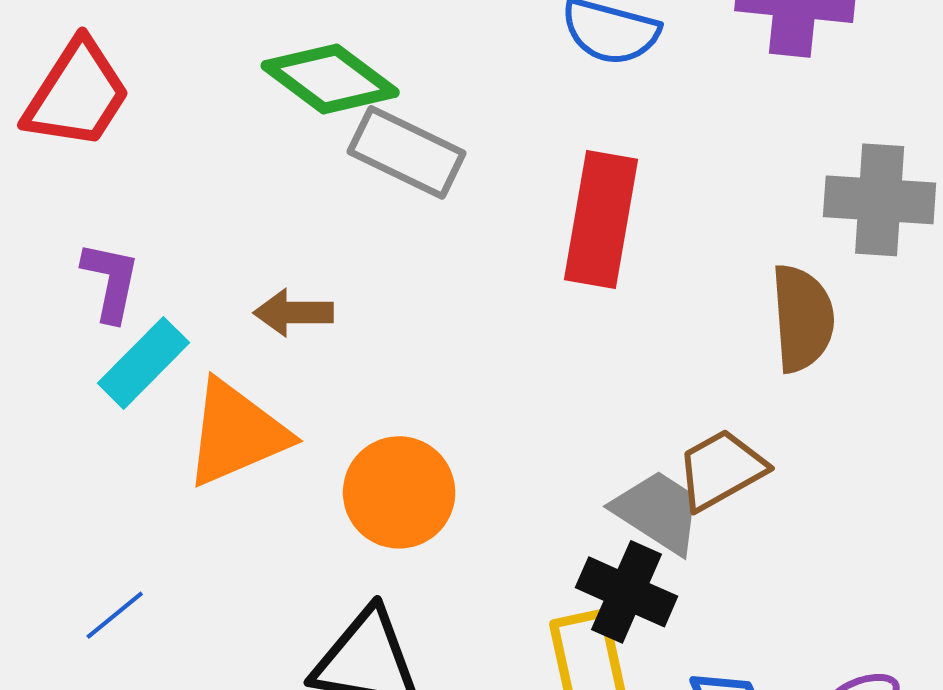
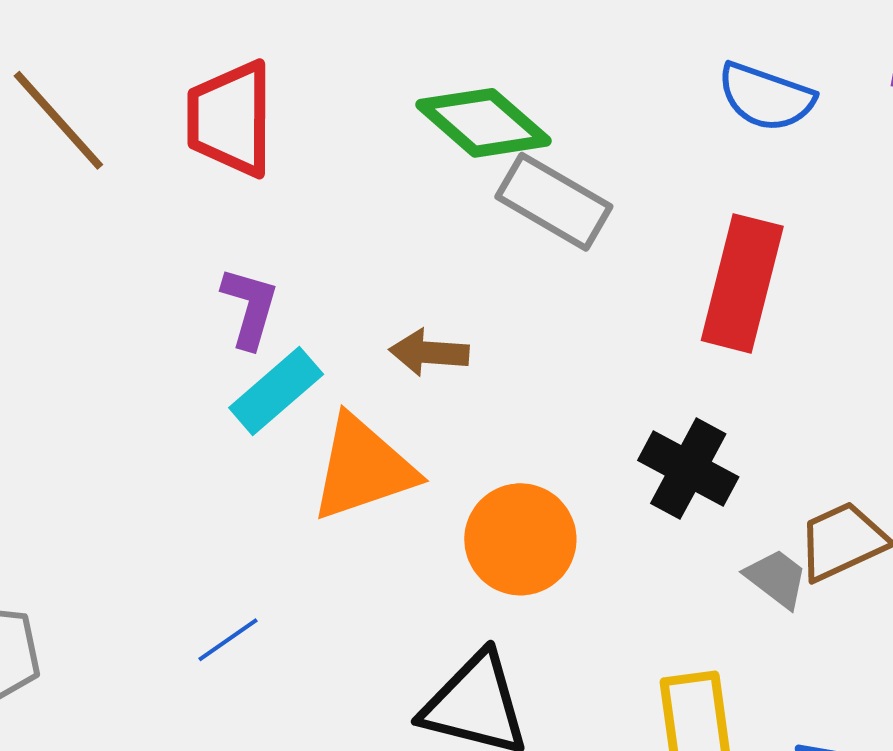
red trapezoid: (77, 94) -> (230, 119), turned 143
gray trapezoid: (658, 512) -> (776, 578), size x0.7
black cross: (627, 592) -> (688, 469), moved

